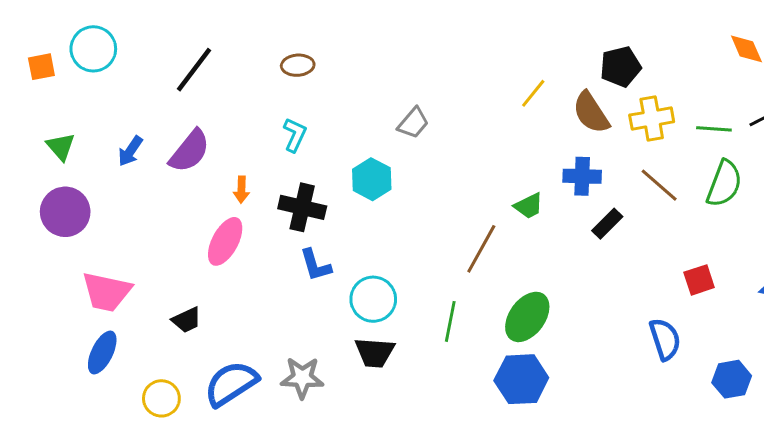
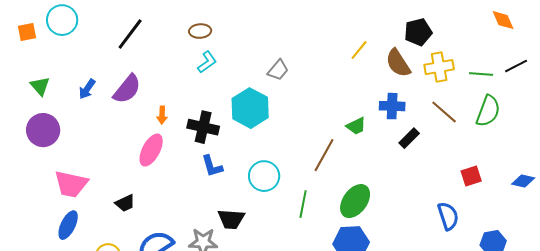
cyan L-shape: (295, 135) -> (207, 62), moved, turned 30
cyan hexagon: (372, 179) -> (250, 108), size x1.4
cyan circle: (373, 299) -> (264, 176), moved
black trapezoid: (375, 353) -> (231, 219), moved

